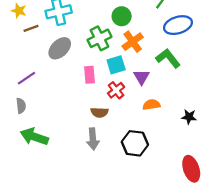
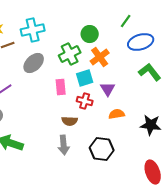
green L-shape: (168, 58) -> (150, 72), moved
red cross: (116, 90) -> (85, 101), turned -35
black star: (189, 117) -> (151, 125), size x1.5

